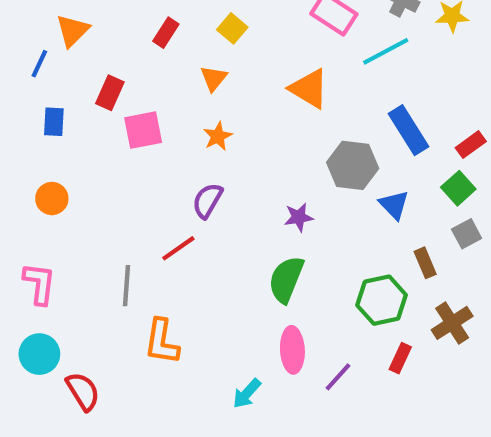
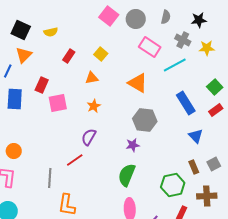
orange triangle: (214, 78) -> (92, 78), turned 40
blue rectangle: (54, 122) -> (15, 99), size x1.5
gray hexagon: (353, 165) -> (145, 120), moved
green square: (458, 188) -> (215, 87), moved
orange circle: (52, 199) -> (14, 151), moved
blue triangle: (394, 205) -> (196, 136), moved
gray square: (467, 234) -> (214, 164), moved
brown cross: (452, 323) -> (207, 196), turned 30

